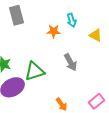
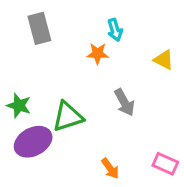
cyan arrow: (72, 20) -> (115, 30), moved
pink rectangle: (97, 101) -> (165, 164), turned 63

